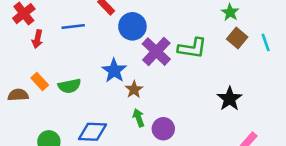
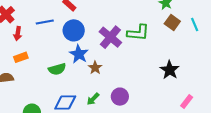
blue circle: (132, 26) -> (74, 30), moved
orange rectangle: (40, 81) -> (21, 57), moved, turned -64
green semicircle: (69, 86) -> (57, 69), moved
green arrow: (139, 118) -> (93, 99), moved, turned -112

